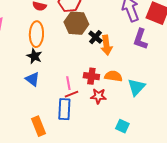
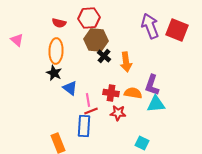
black cross: (95, 37) -> (104, 56), moved
purple L-shape: (140, 39) -> (152, 85), moved
blue triangle: (32, 79) -> (70, 88), moved
cyan triangle: (136, 87) -> (156, 104), turned 42

